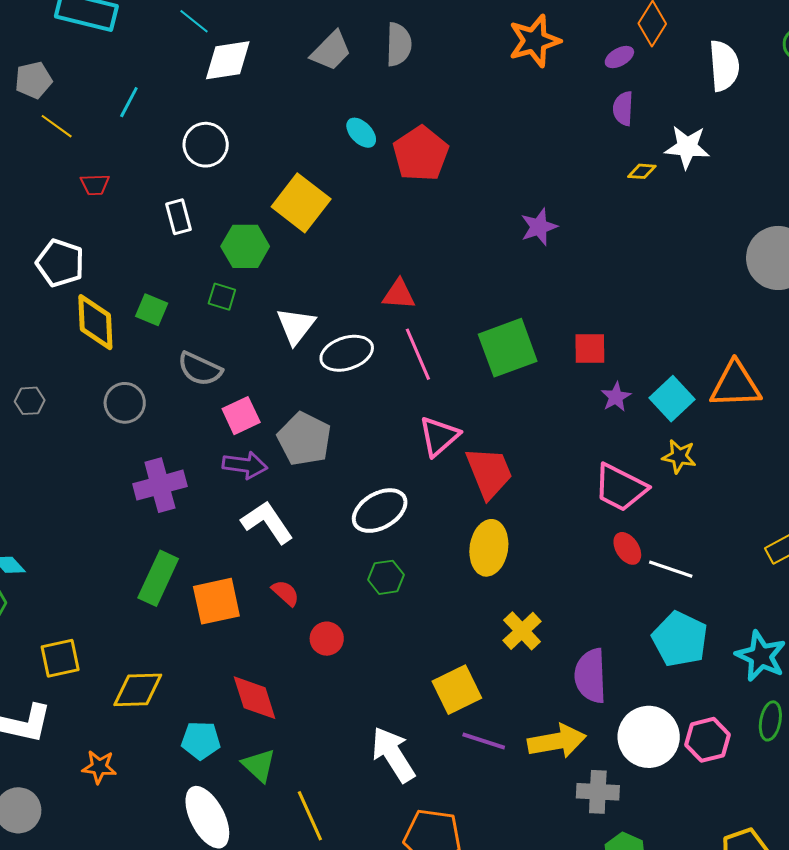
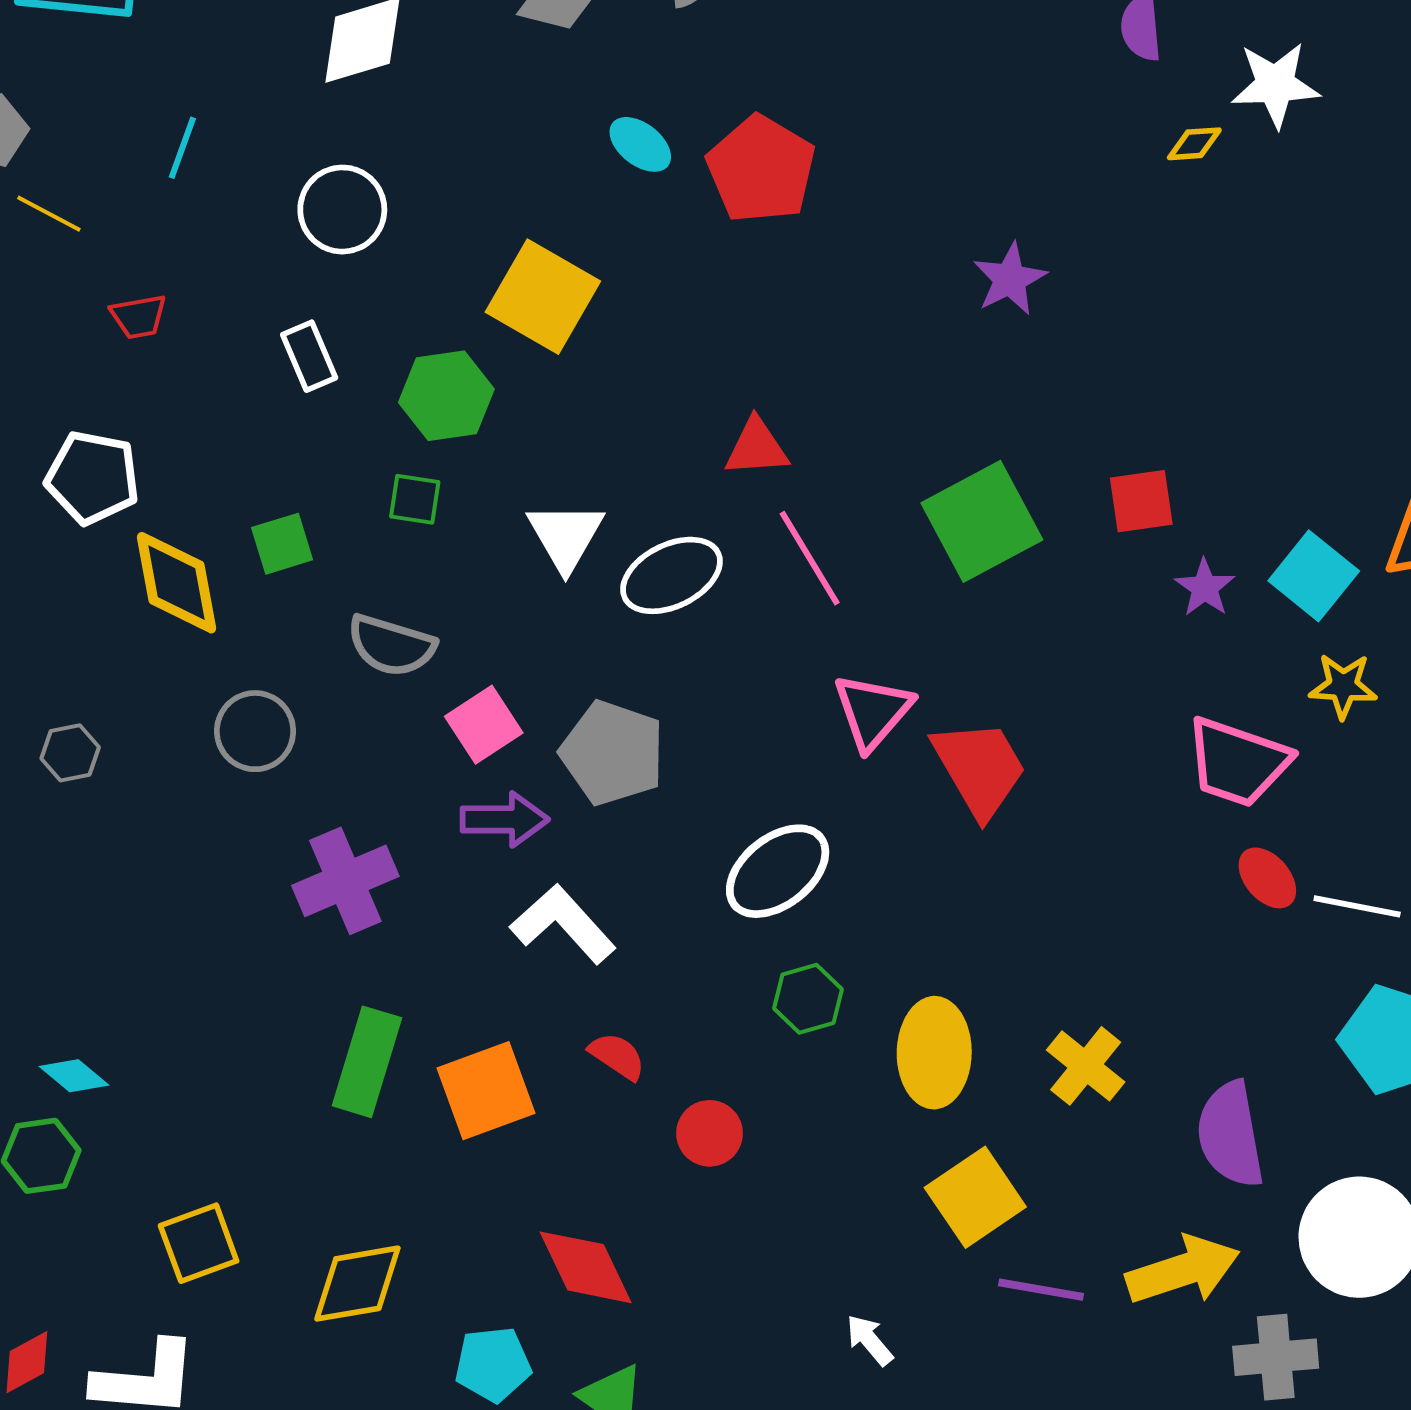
green square: (152, 310) -> (282, 544), turned -32
yellow ellipse: (489, 548) -> (934, 1053), moved
white arrow: (393, 755) -> (870, 1340), size x0.5

